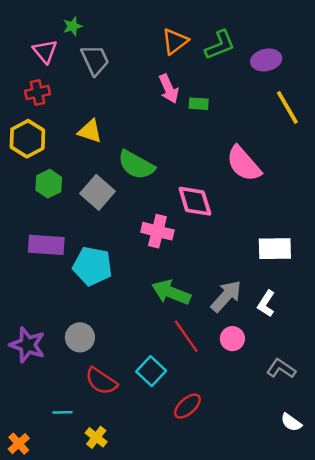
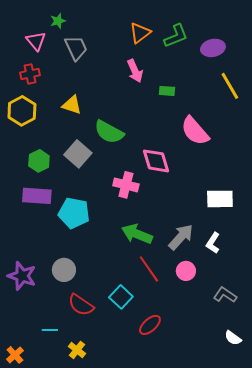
green rectangle: (199, 104) -> (167, 91), moved
green hexagon: (49, 184) -> (39, 161), moved

